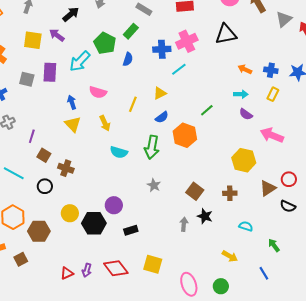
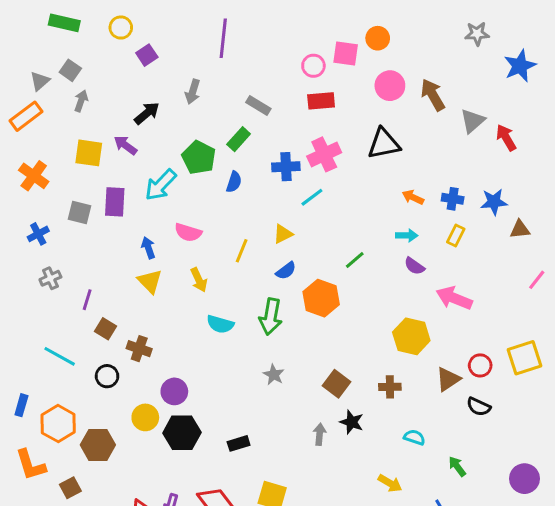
purple circle: (114, 205) -> (174, 391), moved

